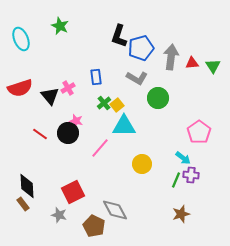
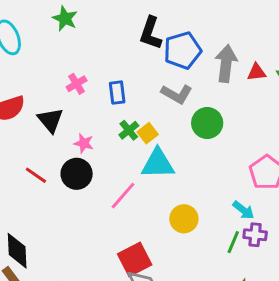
pink cross: (68, 88) -> (77, 84), moved
pink star: (76, 121) -> (84, 143), moved
red square: (73, 192) -> (135, 259), moved

